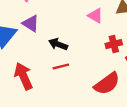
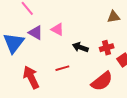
pink triangle: (95, 16) -> (57, 29), moved
black arrow: (58, 44) -> (80, 47), moved

